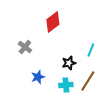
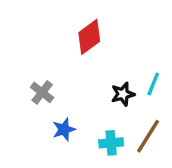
gray cross: (25, 47) -> (42, 92), moved
black star: (69, 63) -> (123, 94), moved

